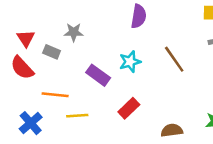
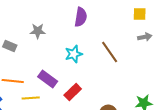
gray star: (74, 32) -> (38, 31), moved
purple rectangle: (98, 75) -> (48, 79), moved

